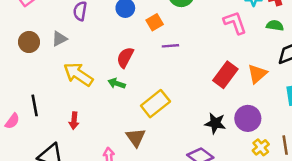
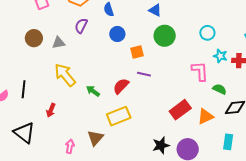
green semicircle: (275, 25) -> (220, 89), moved
red semicircle: (125, 57) -> (121, 86), moved
black star: (215, 123) -> (161, 145), turned 30

